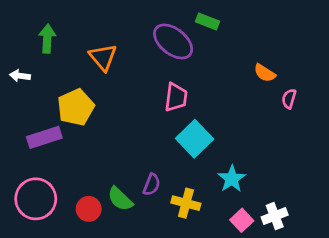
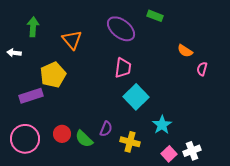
green rectangle: (207, 21) -> (155, 16), moved
red circle: (89, 209) -> (62, 134), moved

